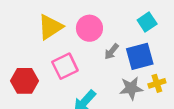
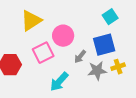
pink circle: (89, 28) -> (63, 36), moved
gray arrow: (112, 51) -> (80, 57), moved

